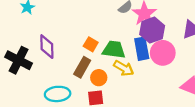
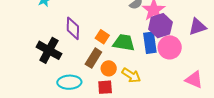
purple diamond: (47, 47) -> (73, 28), moved
black cross: (19, 60) -> (49, 50), moved
yellow arrow: (124, 68) -> (131, 75), moved

